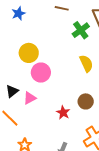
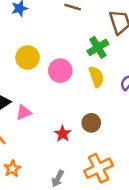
green cross: (81, 30) -> (98, 47), moved
pink circle: (41, 73) -> (60, 71), moved

